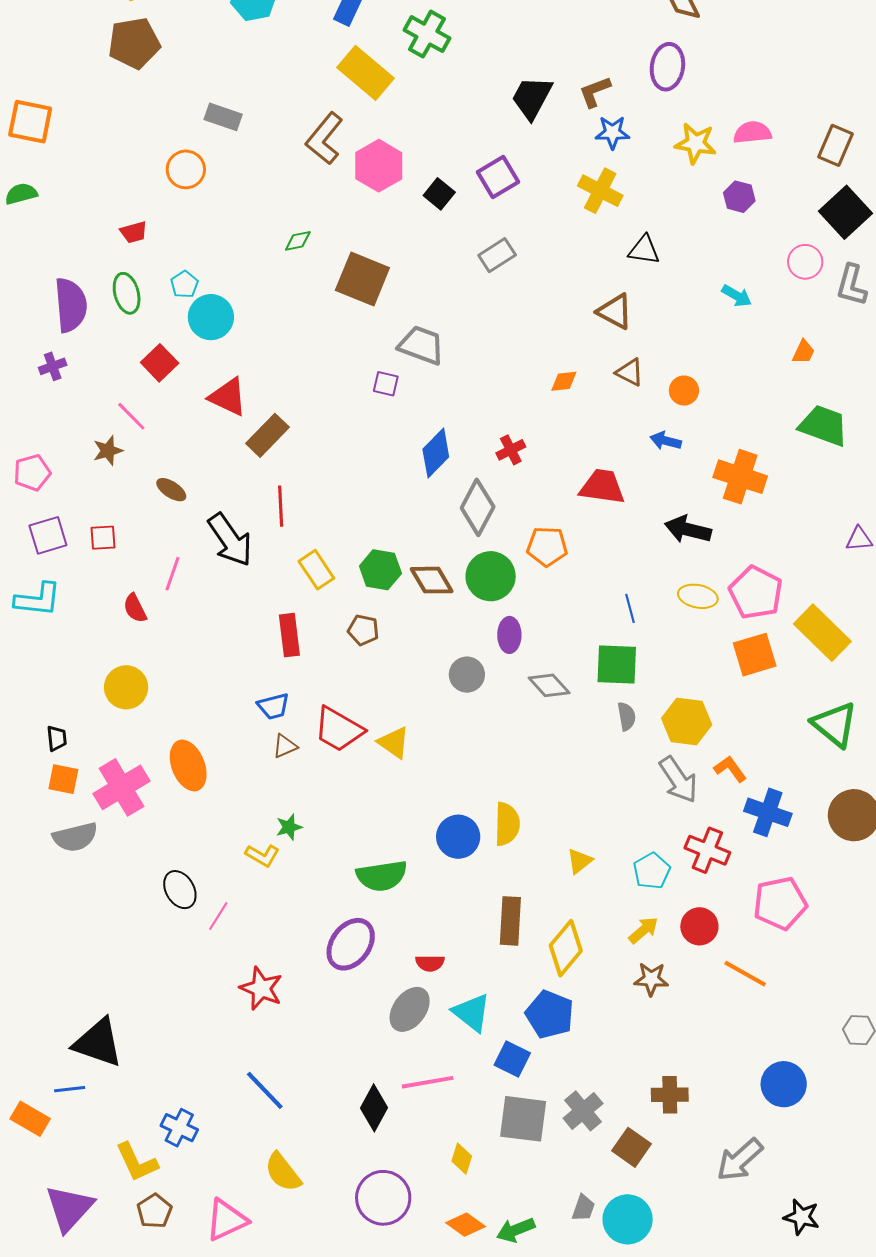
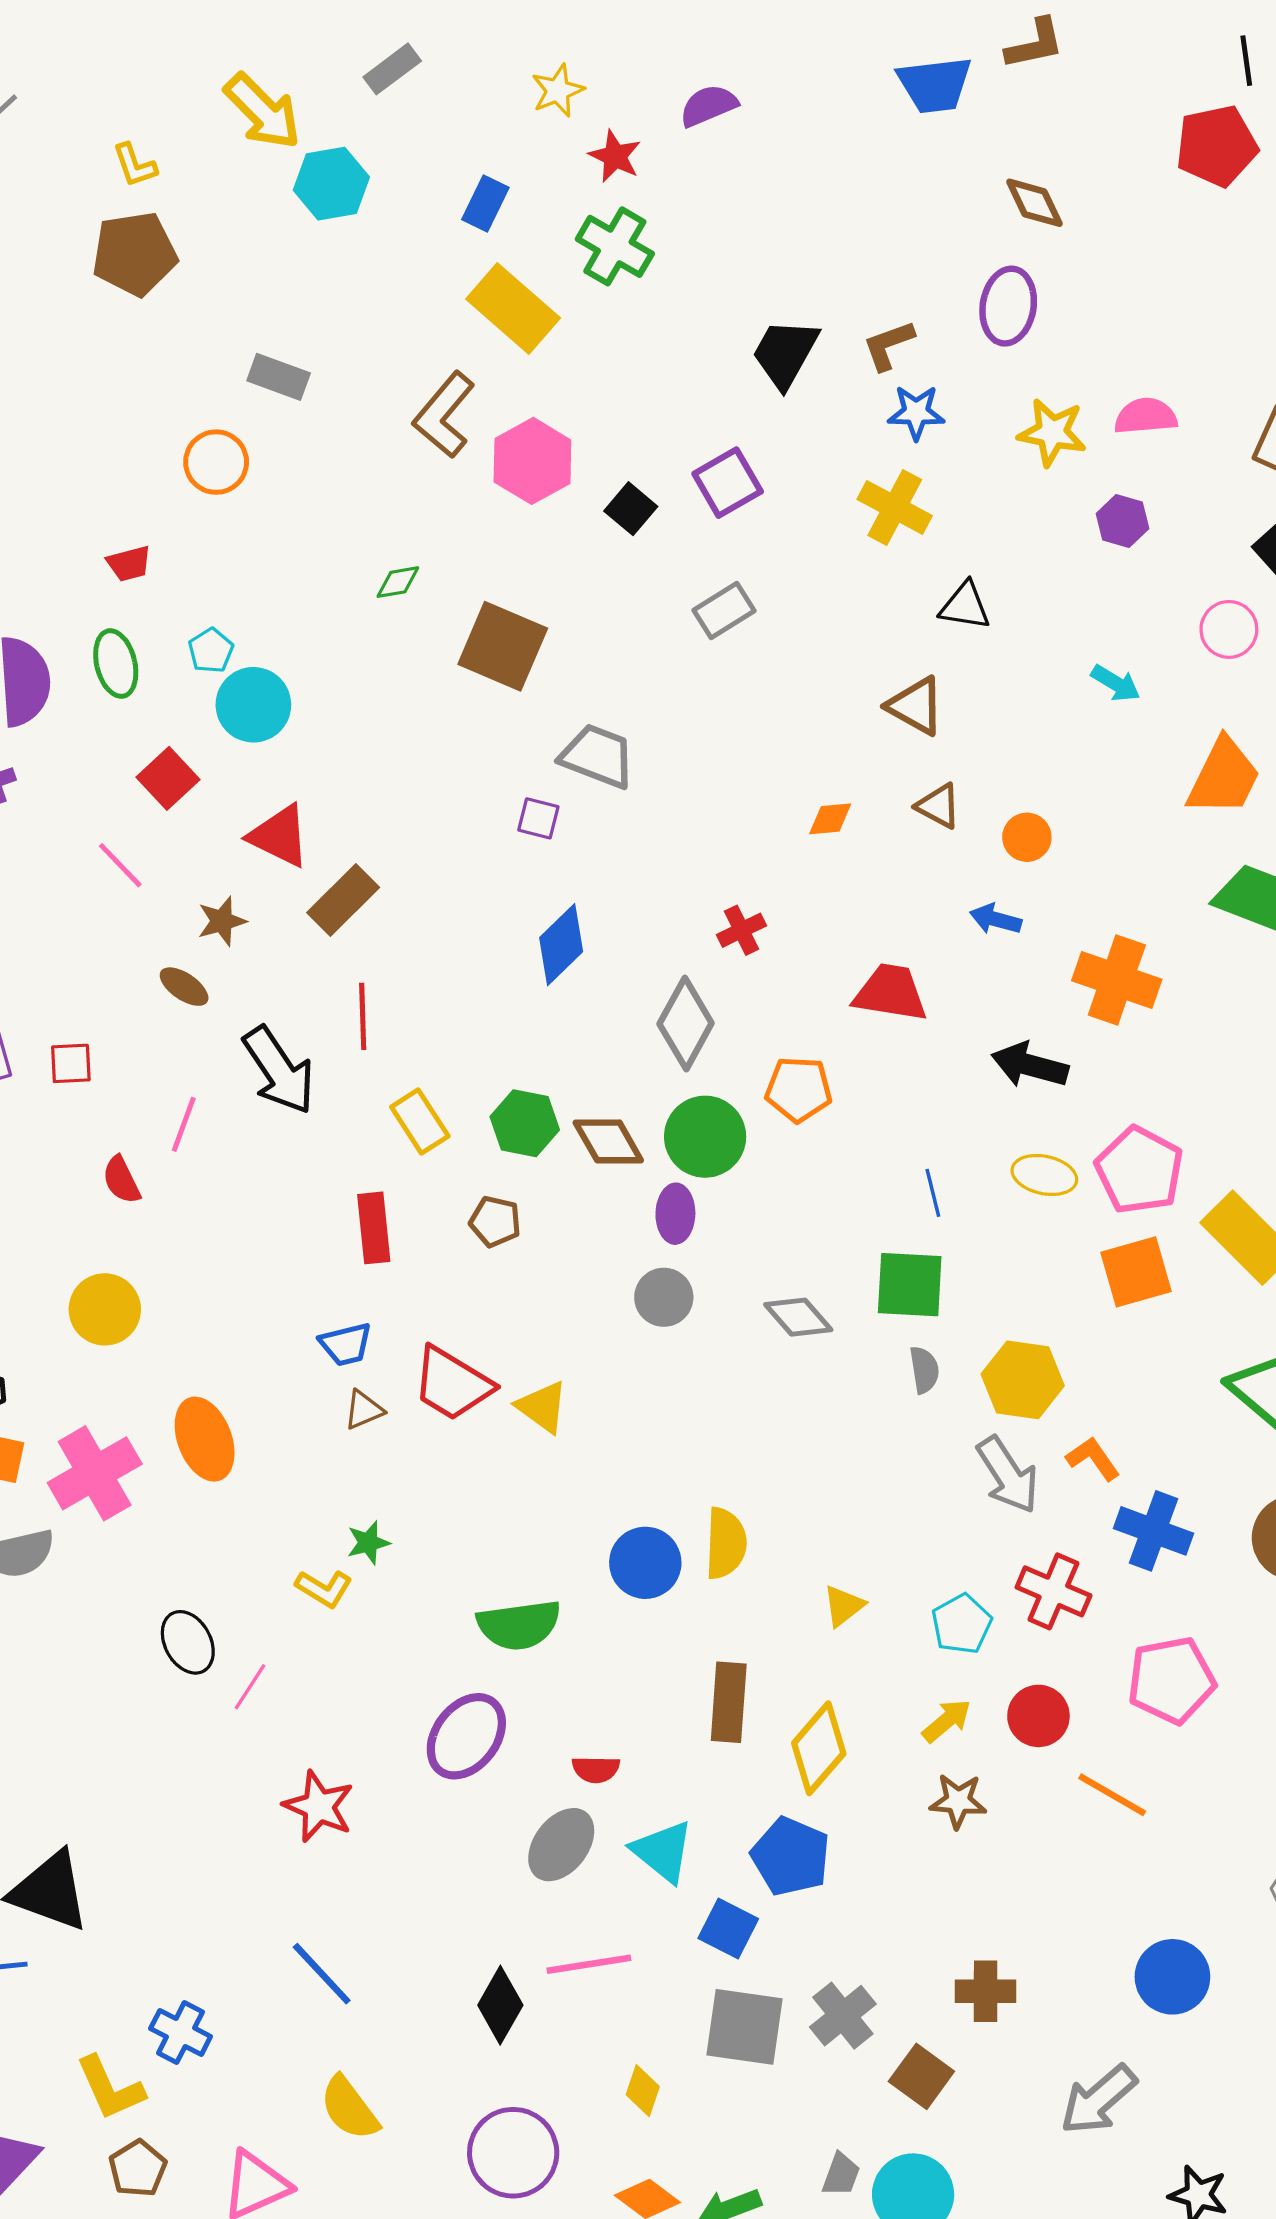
orange trapezoid: (803, 352) -> (1224, 777), size x2.0
brown star: (108, 451) -> (222, 921), moved
blue diamond: (436, 453) -> (561, 945), moved
purple ellipse: (509, 635) -> (675, 1214), moved

